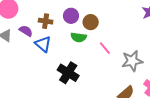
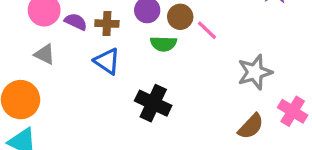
purple semicircle: (26, 31) -> (76, 22), moved
pink line: (105, 48) -> (207, 30), moved

